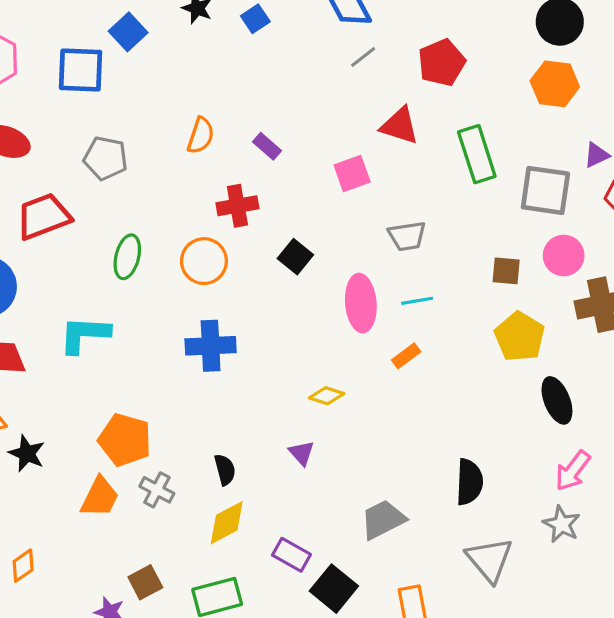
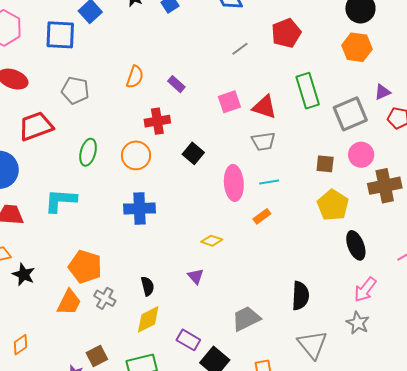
gray line: (363, 57) -> (240, 49), moved
red triangle: (400, 126) -> (264, 107), moved
gray square: (545, 190) -> (350, 114), turned -32

